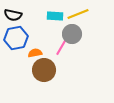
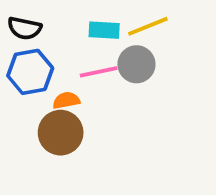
pink line: (62, 46) -> (99, 72), moved, turned 48
brown circle: (44, 70) -> (61, 133), moved

